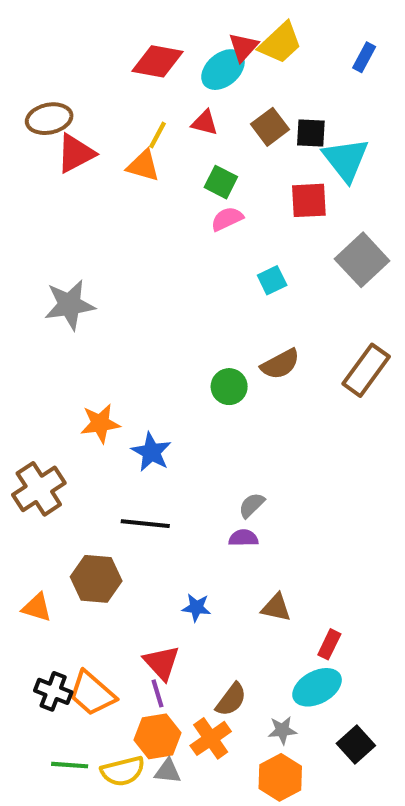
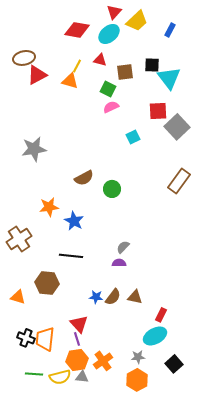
red triangle: (243, 47) -> (114, 12), moved
blue rectangle: (364, 57) -> (170, 30), moved
brown square: (270, 127) -> (125, 72), moved, turned 30
red square: (309, 200) -> (158, 111), moved
brown semicircle: (280, 364) -> (84, 178), moved
orange trapezoid: (92, 693) -> (45, 339), turned 55
brown semicircle: (231, 700) -> (113, 297), moved

